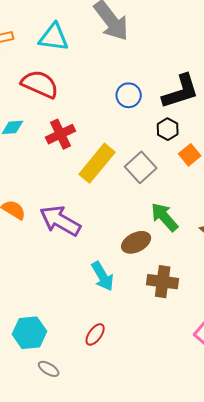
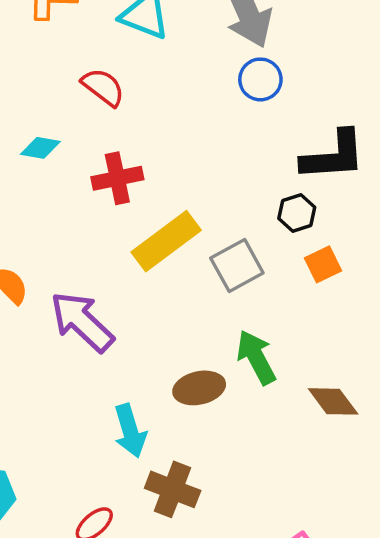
red semicircle: (40, 84) -> (103, 87), size x0.7
blue circle: (129, 95) -> (260, 79), moved
brown cross: (163, 282) -> (173, 489), moved

